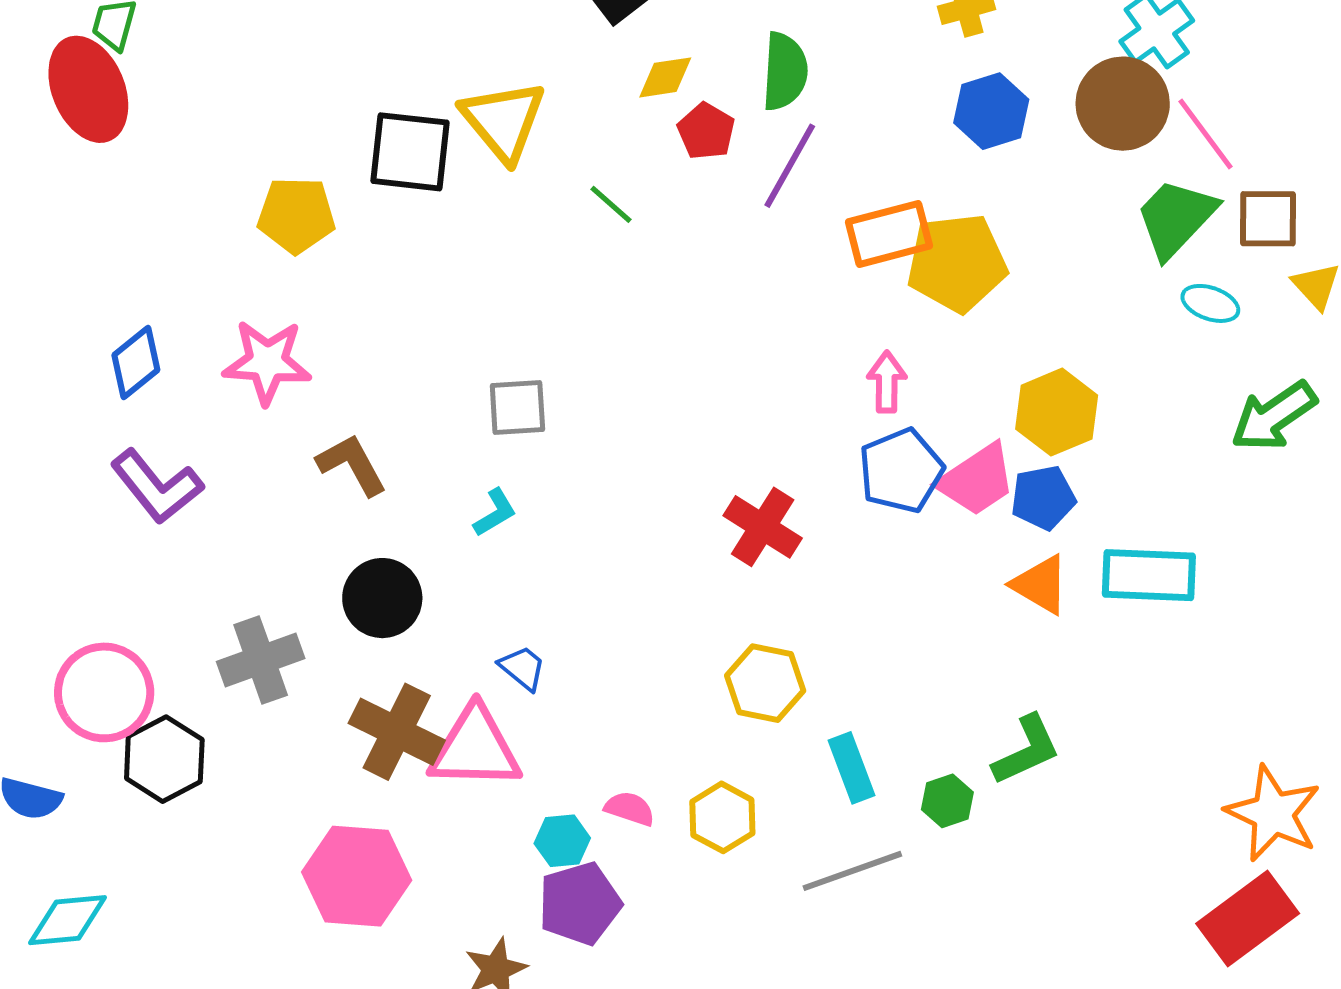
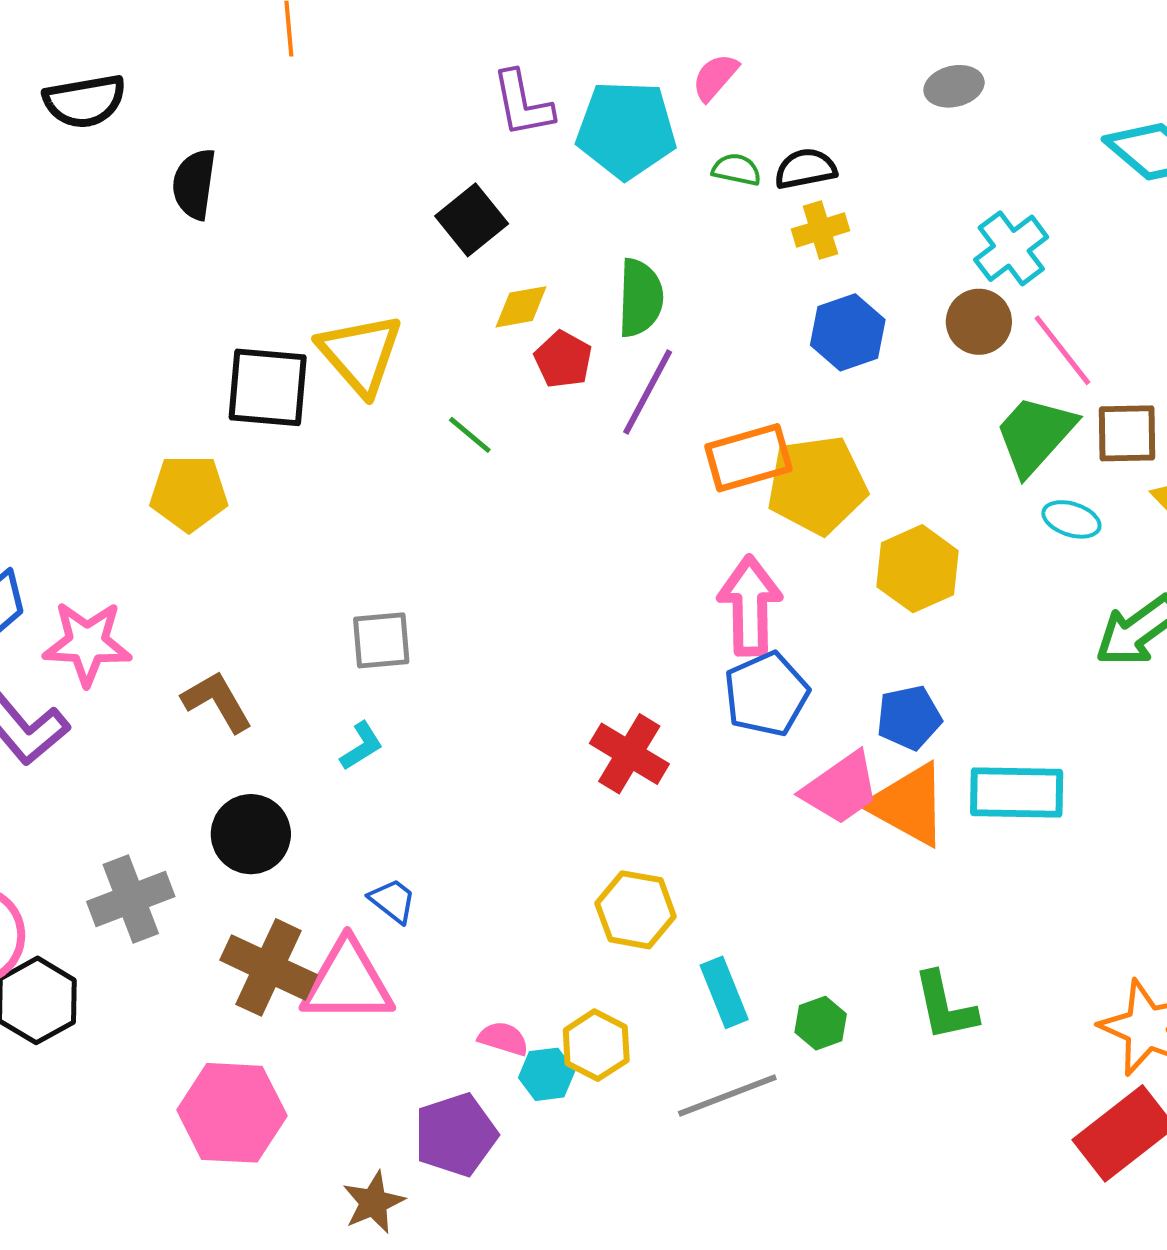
brown circle: (1123, 104) -> (979, 322), size x0.7
yellow pentagon: (296, 215) -> (189, 493), moved
pink star: (267, 362) -> (87, 643), moved
pink arrow: (887, 382) -> (750, 606), size x1.6
yellow hexagon: (1057, 412) -> (918, 569), moved
pink trapezoid: (977, 480) -> (841, 788), moved
orange triangle: (1040, 585) -> (908, 805), size x1.4
green L-shape: (1026, 750) -> (945, 1006), moved, turned 104
cyan hexagon: (562, 841) -> (547, 1074), moved

